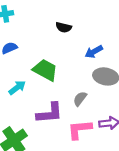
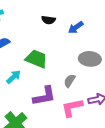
blue arrow: (94, 52) -> (76, 27), moved

